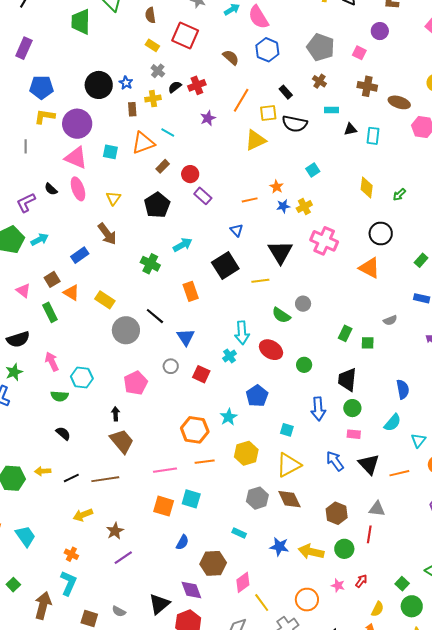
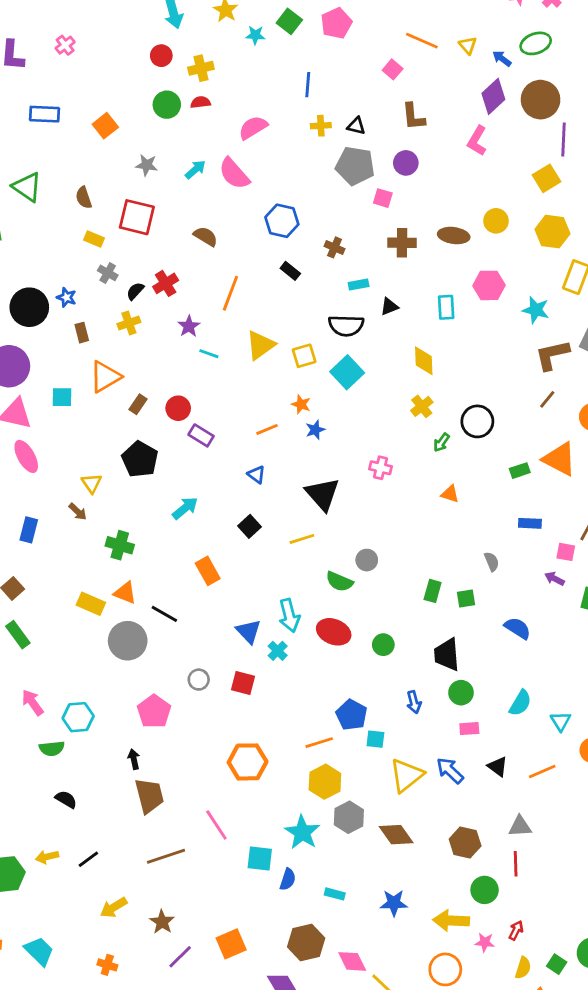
gray pentagon: (321, 47) -> (355, 166), moved
blue hexagon: (267, 50) -> (282, 221), moved
yellow cross: (153, 99) -> (129, 323), moved
brown ellipse: (399, 102) -> (454, 236), moved
yellow square: (268, 113) -> (304, 356), moved
black semicircle: (295, 124) -> (346, 326), moved
cyan line: (168, 133) -> (209, 354), moved
cyan rectangle: (373, 136) -> (446, 307), moved
cyan square: (313, 170) -> (347, 372), size x1.6
yellow diamond: (367, 187) -> (424, 361), moved
green arrow: (399, 195) -> (441, 442), moved
yellow triangle: (113, 198) -> (92, 483), moved
yellow cross: (304, 207) -> (422, 406), moved
brown arrow: (107, 234) -> (78, 512), size x0.6
black circle: (381, 234) -> (477, 421), moved
pink cross: (324, 241) -> (380, 468), size x0.6
blue rectangle: (80, 255) -> (29, 530), moved, turned -30
green rectangle: (421, 260) -> (520, 471), turned 40
green cross: (150, 264) -> (120, 545), moved
black square: (225, 266) -> (250, 526), size x0.6
orange triangle: (369, 268) -> (450, 494), size x0.6
orange triangle: (71, 293) -> (125, 593), moved
gray semicircle: (390, 320) -> (492, 562), turned -80
blue triangle: (186, 337) -> (249, 631), moved
blue semicircle: (403, 389) -> (518, 628), moved, turned -36
blue pentagon: (257, 396) -> (351, 715), moved
blue arrow: (318, 409) -> (414, 702), size x0.7
cyan star: (229, 417) -> (302, 832), moved, size x1.4
brown trapezoid: (122, 441) -> (149, 796), turned 36
orange line: (205, 462) -> (319, 743), moved
black triangle: (369, 464) -> (498, 767), size x0.7
yellow triangle: (289, 465) -> (406, 775), moved
pink line: (165, 470) -> (216, 825), turned 75
brown line: (105, 479) -> (166, 856), moved
gray hexagon: (257, 498) -> (349, 817), moved
orange square: (164, 506) -> (231, 944), moved, turned -30
blue semicircle: (182, 542) -> (288, 879), moved
yellow arrow: (311, 552) -> (451, 921), moved
pink diamond: (243, 582) -> (352, 961), turned -70
green square: (402, 584) -> (557, 964), moved
yellow semicircle: (377, 609) -> (523, 968), moved

